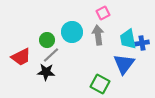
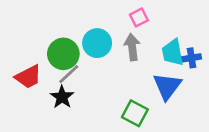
green circle: (47, 40) -> (63, 54), size x1.5
black star: (46, 72) -> (62, 97), turned 30

